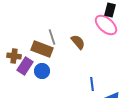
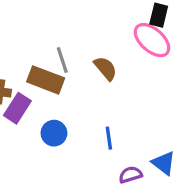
blue circle: (42, 71) -> (54, 133), moved
blue line: (92, 84) -> (109, 138), moved

